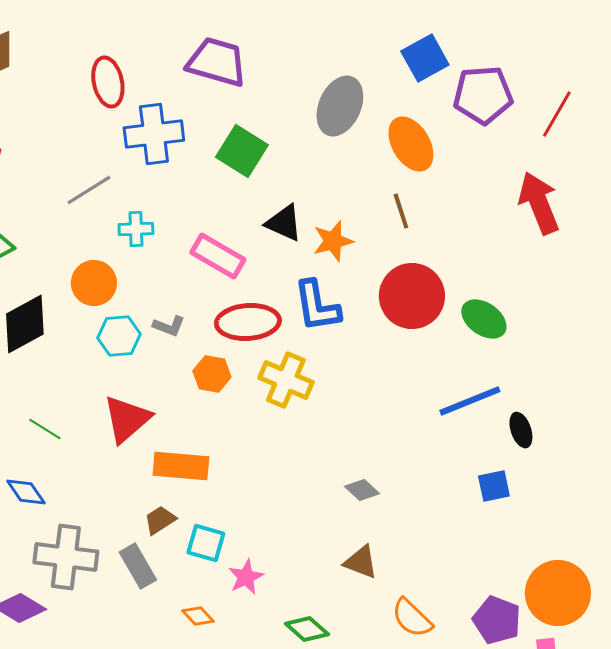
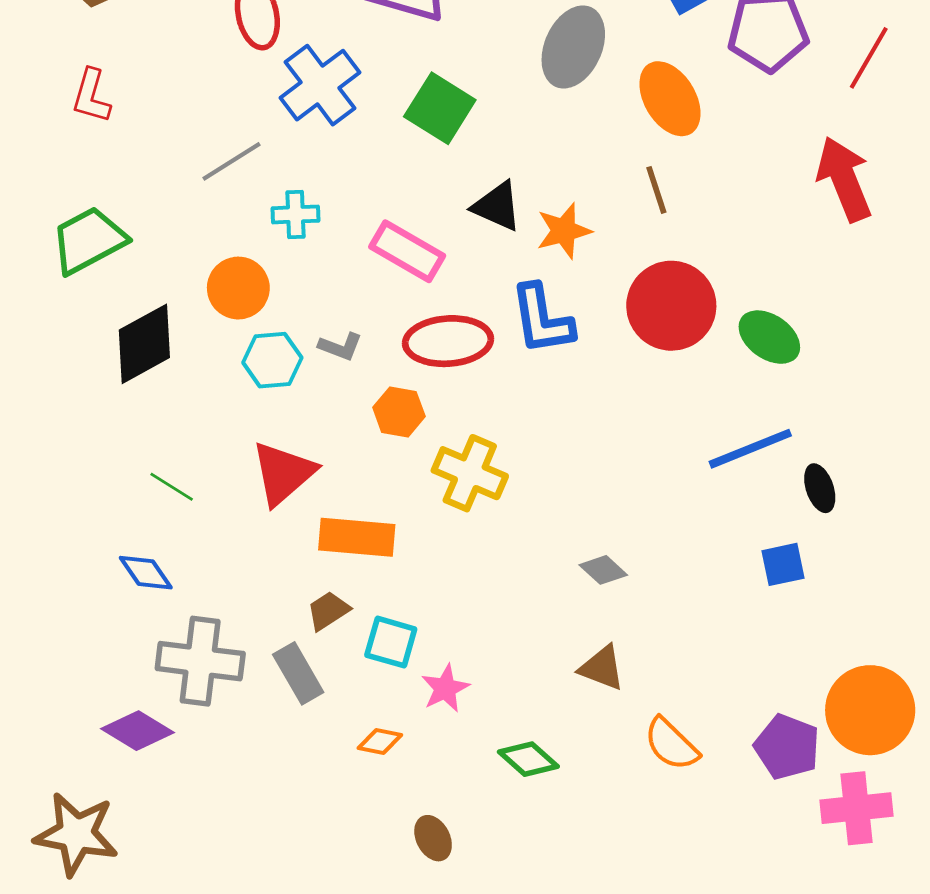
blue cross: (154, 134) -> (320, 85), turned -30
yellow cross: (286, 380) -> (470, 473), moved
orange diamond: (198, 616) -> (380, 741), turned -36

